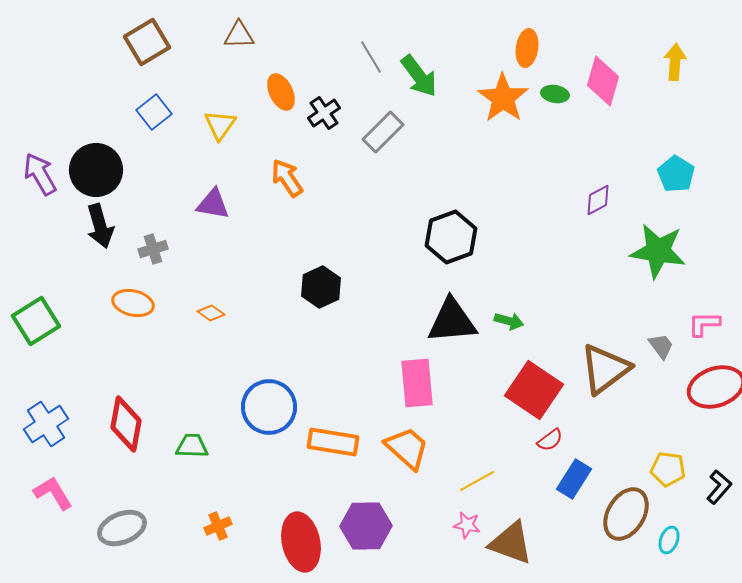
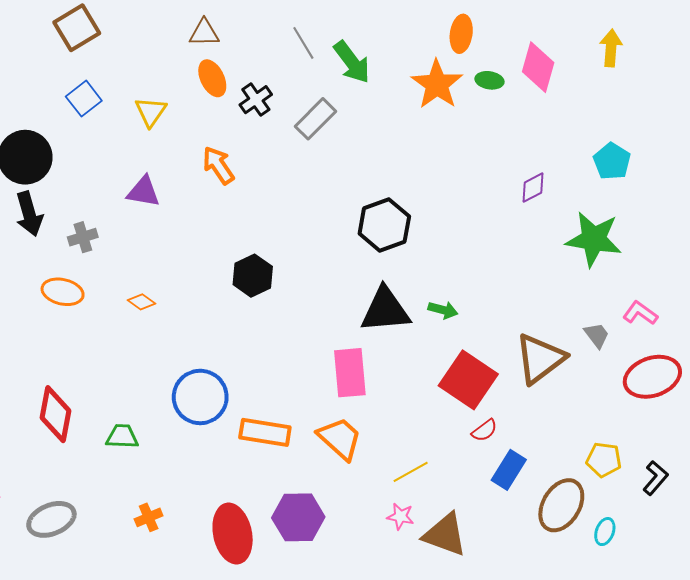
brown triangle: (239, 35) -> (204, 33), moved
pink L-shape: (704, 324) -> (640, 313), turned 36

